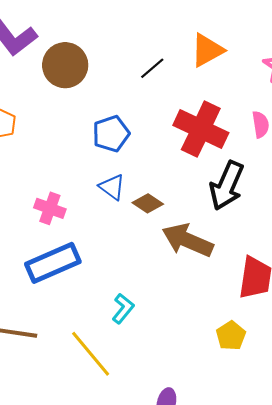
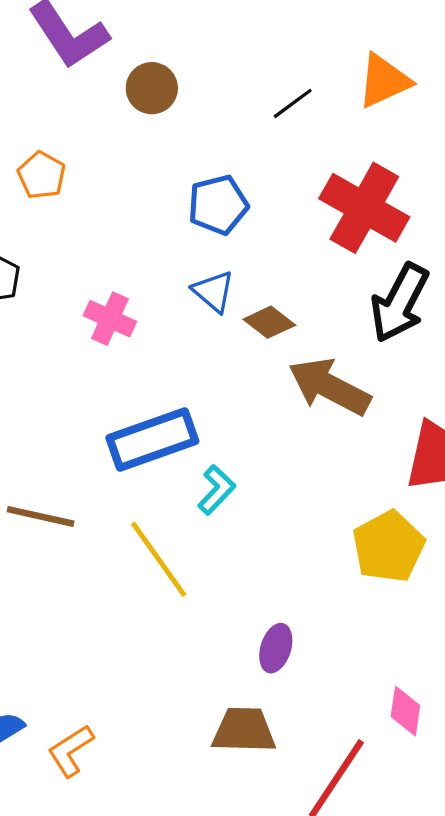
brown circle: (65, 65) -> (152, 88), size x0.7
blue rectangle: (53, 263) -> (152, 440), moved
yellow pentagon: (231, 336) -> (388, 547), size x1.5

